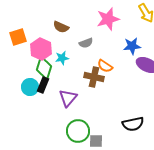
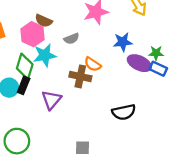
pink hexagon: (41, 49) -> (32, 34), moved
cyan star: (62, 58) -> (45, 55), size x1.5
black semicircle: (133, 124) -> (124, 112), moved
green circle: (78, 131) -> (17, 141), moved

